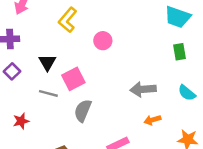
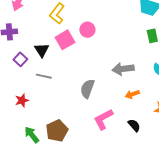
purple square: (12, 71) -> (20, 59), moved
pink square: (73, 79) -> (65, 40), moved
gray semicircle: (83, 111) -> (87, 89), moved

